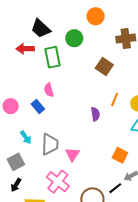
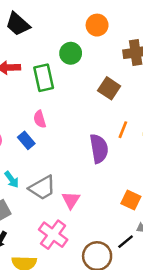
black trapezoid: (41, 29) -> (18, 24), moved
purple semicircle: (95, 114) -> (99, 149), size x1.6
gray trapezoid: (50, 144) -> (42, 188), turned 60

